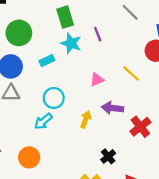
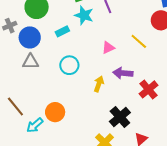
cyan arrow: (43, 121) -> (35, 125), moved
black cross: (108, 156) -> (120, 117), size x1.5
orange circle: (29, 157) -> (55, 112), moved

